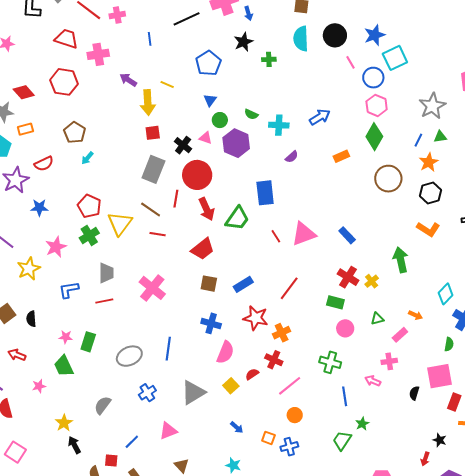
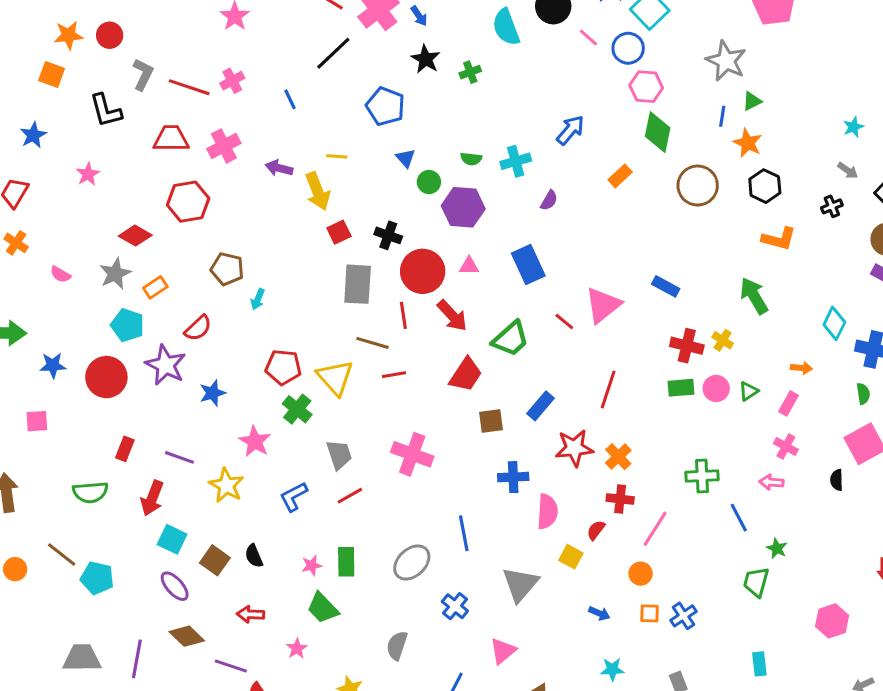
pink triangle: (206, 138) -> (469, 266), moved
green trapezoid: (237, 218) -> (511, 339), moved, turned 32
pink circle: (345, 328) -> (716, 388), moved
pink cross: (389, 361) -> (786, 446), turned -35
orange circle: (295, 415) -> (641, 574), moved

